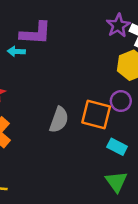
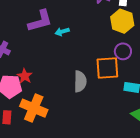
cyan arrow: (16, 51) -> (62, 32), moved

